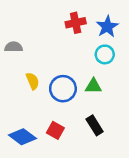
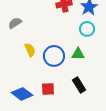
gray semicircle: (14, 47) -> (15, 23), turned -32
red square: (55, 130) -> (48, 89), turned -32

